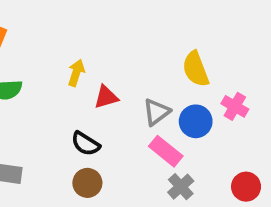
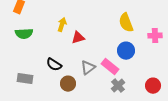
pink cross: (235, 106) -> (155, 36), moved, turned -32
gray triangle: (156, 112) -> (88, 68), moved
black semicircle: (86, 144) -> (54, 65), moved

